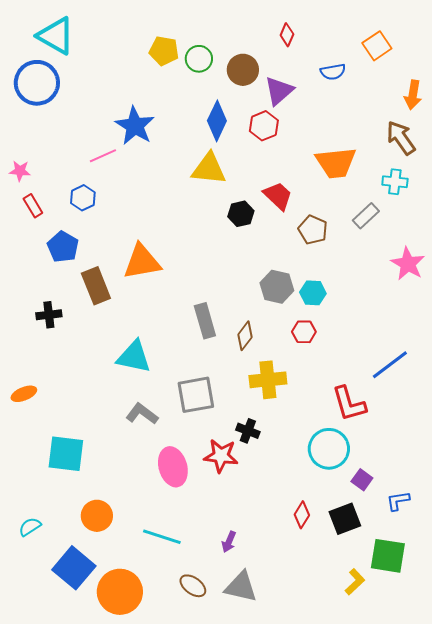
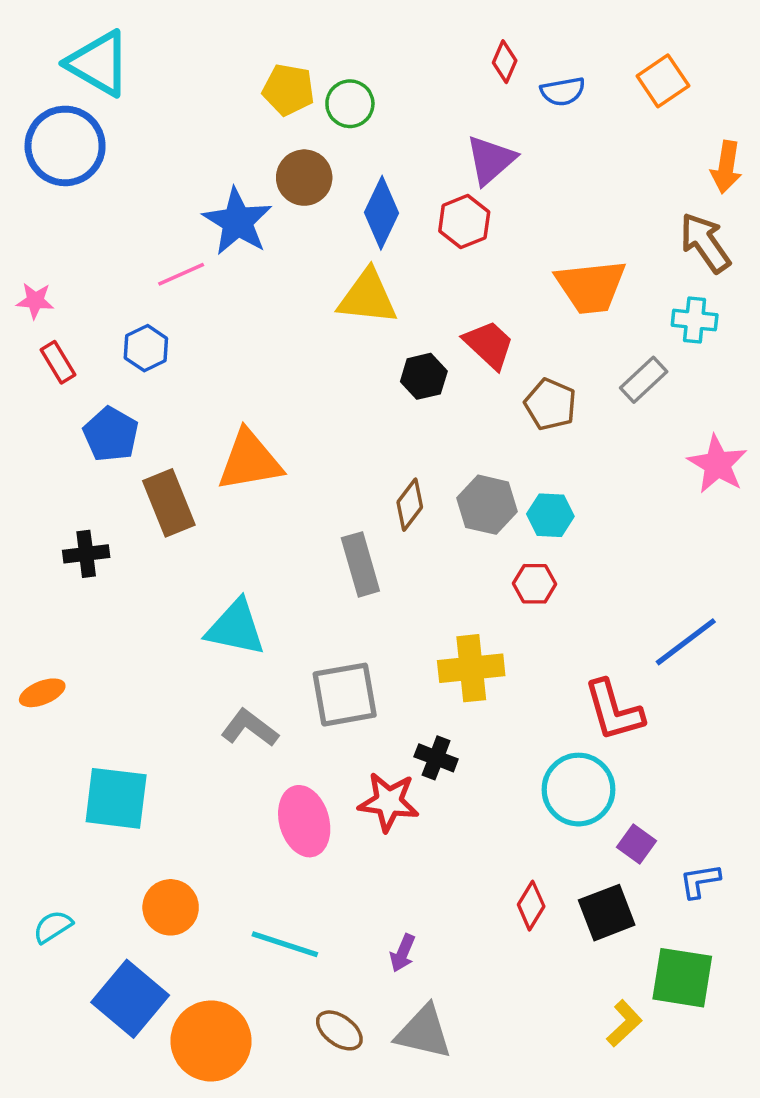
brown circle: (243, 70) -> (304, 178), moved
blue semicircle: (333, 72) -> (563, 91), moved
brown diamond: (245, 336) -> (410, 505), moved

